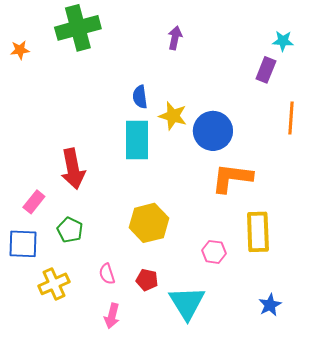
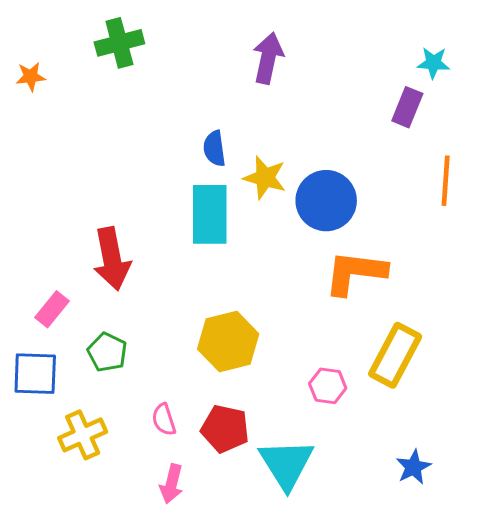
green cross: (78, 28) -> (119, 43), size x0.7
purple arrow: (175, 38) -> (268, 58), size x1.4
yellow rectangle: (258, 232) -> (395, 355), turned 30
red pentagon: (147, 280) -> (225, 429), size x1.4

